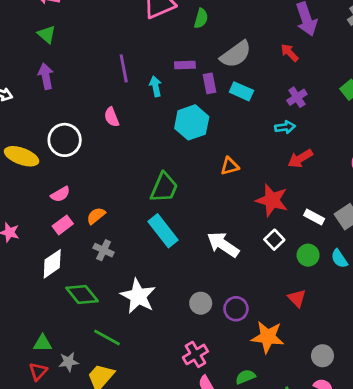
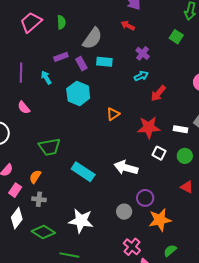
purple line: (124, 68) -> (21, 73), turned 30
green trapezoid: (164, 187) -> (50, 147), moved, turned 75
gray cross: (104, 250) -> (39, 199), moved
purple circle: (236, 309) -> (145, 198), moved
orange star: (268, 337) -> (160, 220), moved

